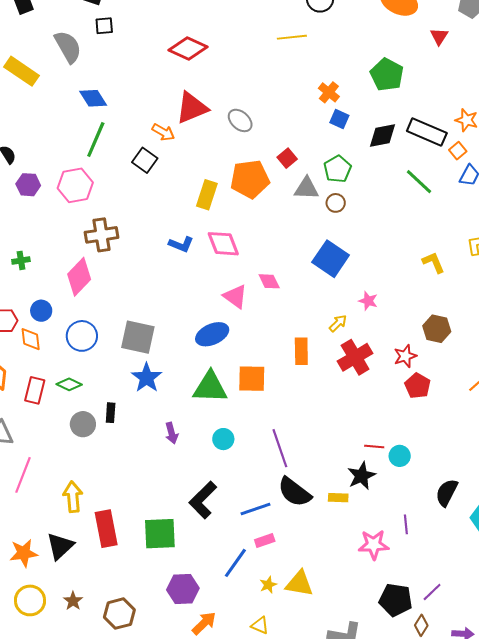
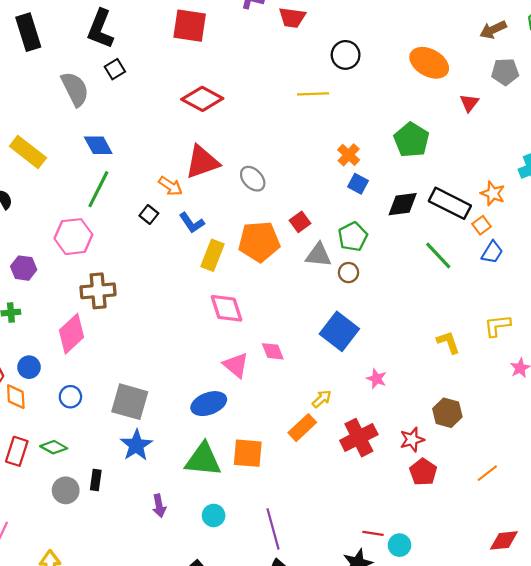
black square: (104, 26) -> (115, 69), turned -30
yellow rectangle: (22, 71) -> (28, 152), moved
black square: (145, 160) -> (149, 215), size x0.7
purple hexagon: (28, 185) -> (24, 268), moved
blue L-shape: (181, 244) -> (192, 223), moved, turned 30
yellow arrow: (338, 323) -> (322, 399), moved
blue circle: (82, 336) -> (70, 397), size x0.7
orange rectangle: (301, 351) -> (302, 428), turned 44

